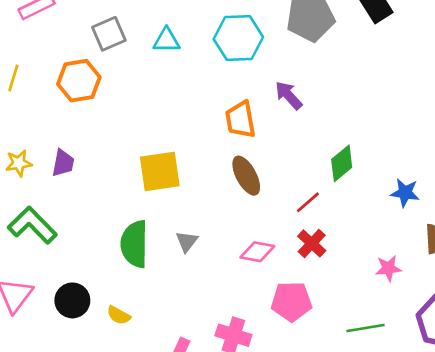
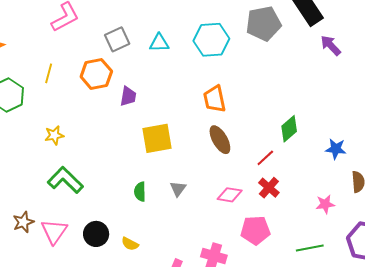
purple arrow: (289, 95) -> (331, 45), moved
purple trapezoid: (63, 163) -> (128, 96), moved
green semicircle: (134, 244) -> (140, 192), size x0.6

